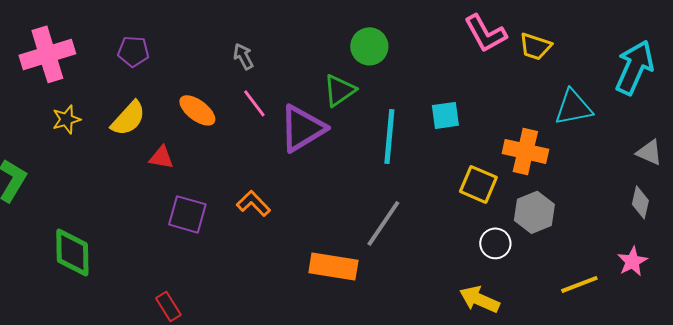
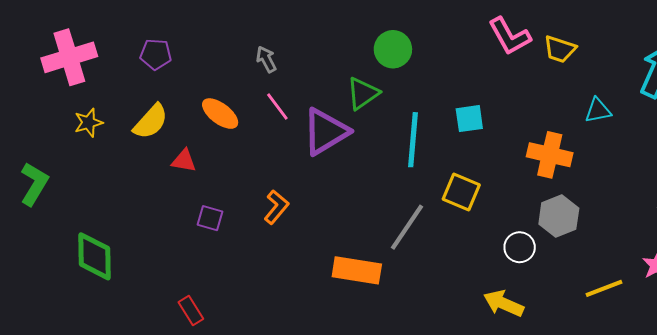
cyan triangle: (573, 107) -> (598, 111), size x0.7
yellow square: (478, 184) -> (461, 192), moved
orange L-shape: (253, 203) -> (276, 207), turned 84
purple square: (187, 214) -> (210, 218), size x0.7

